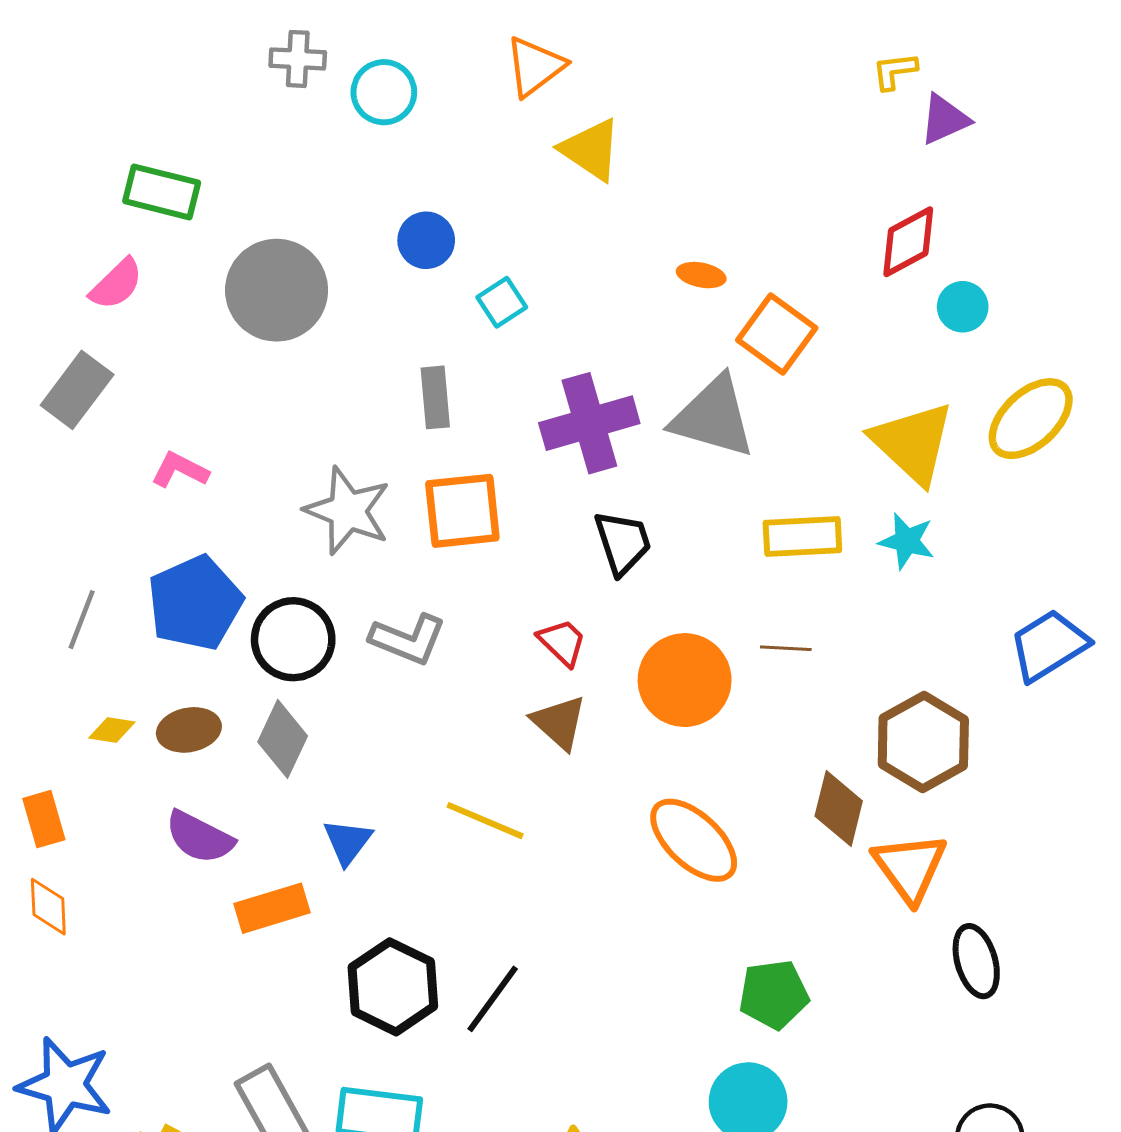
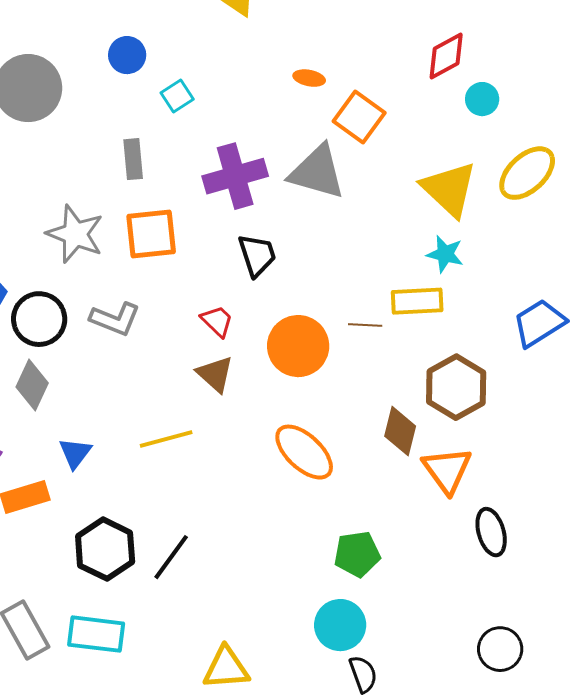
yellow rectangle: (802, 536) -> (417, 301), moved
yellow line: (485, 821) -> (166, 439), turned -38

